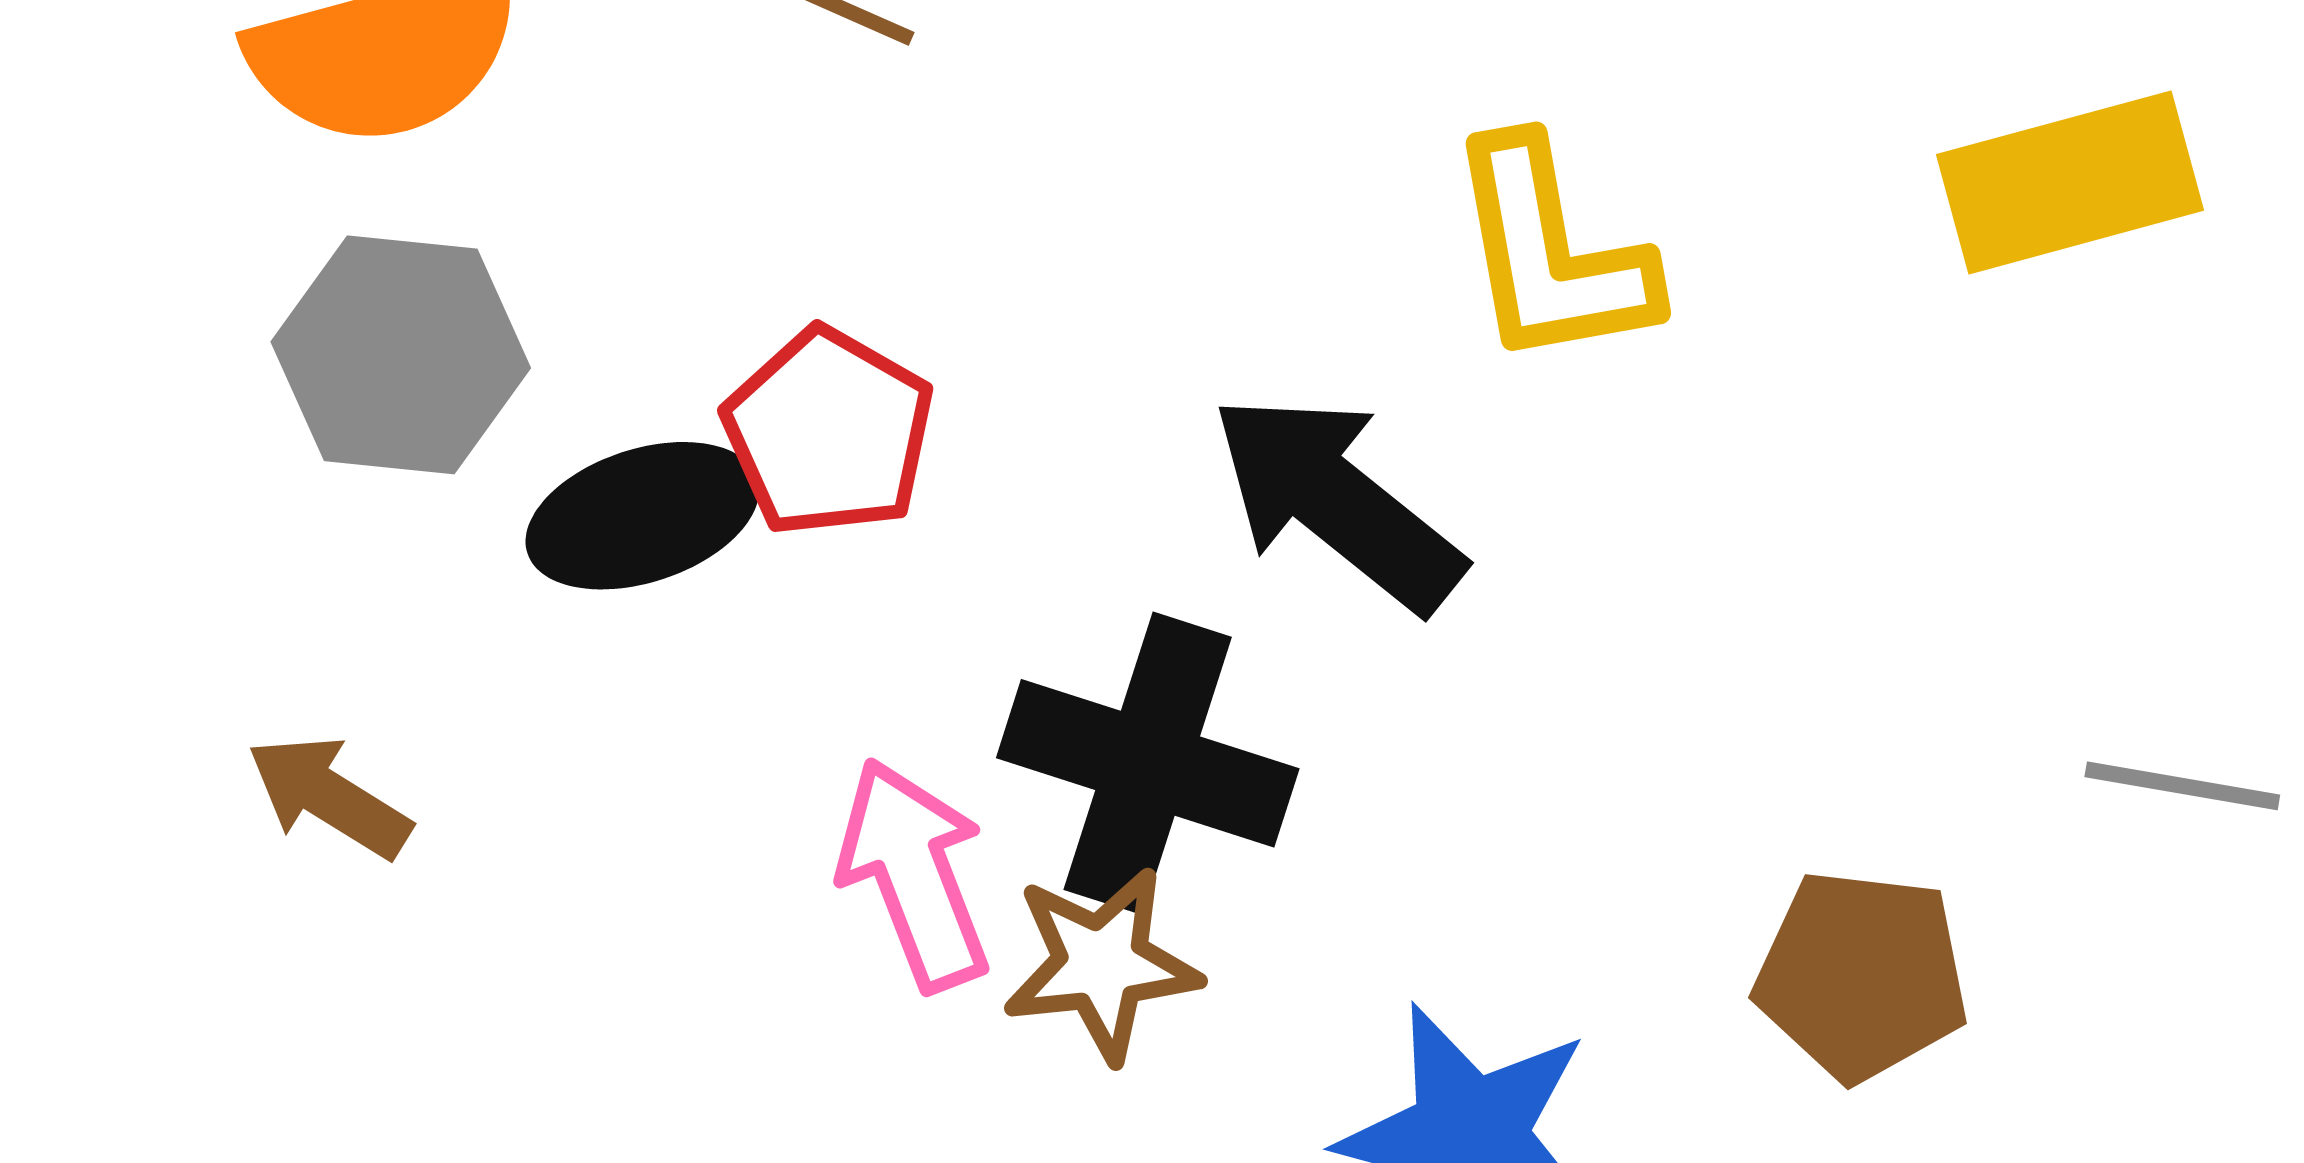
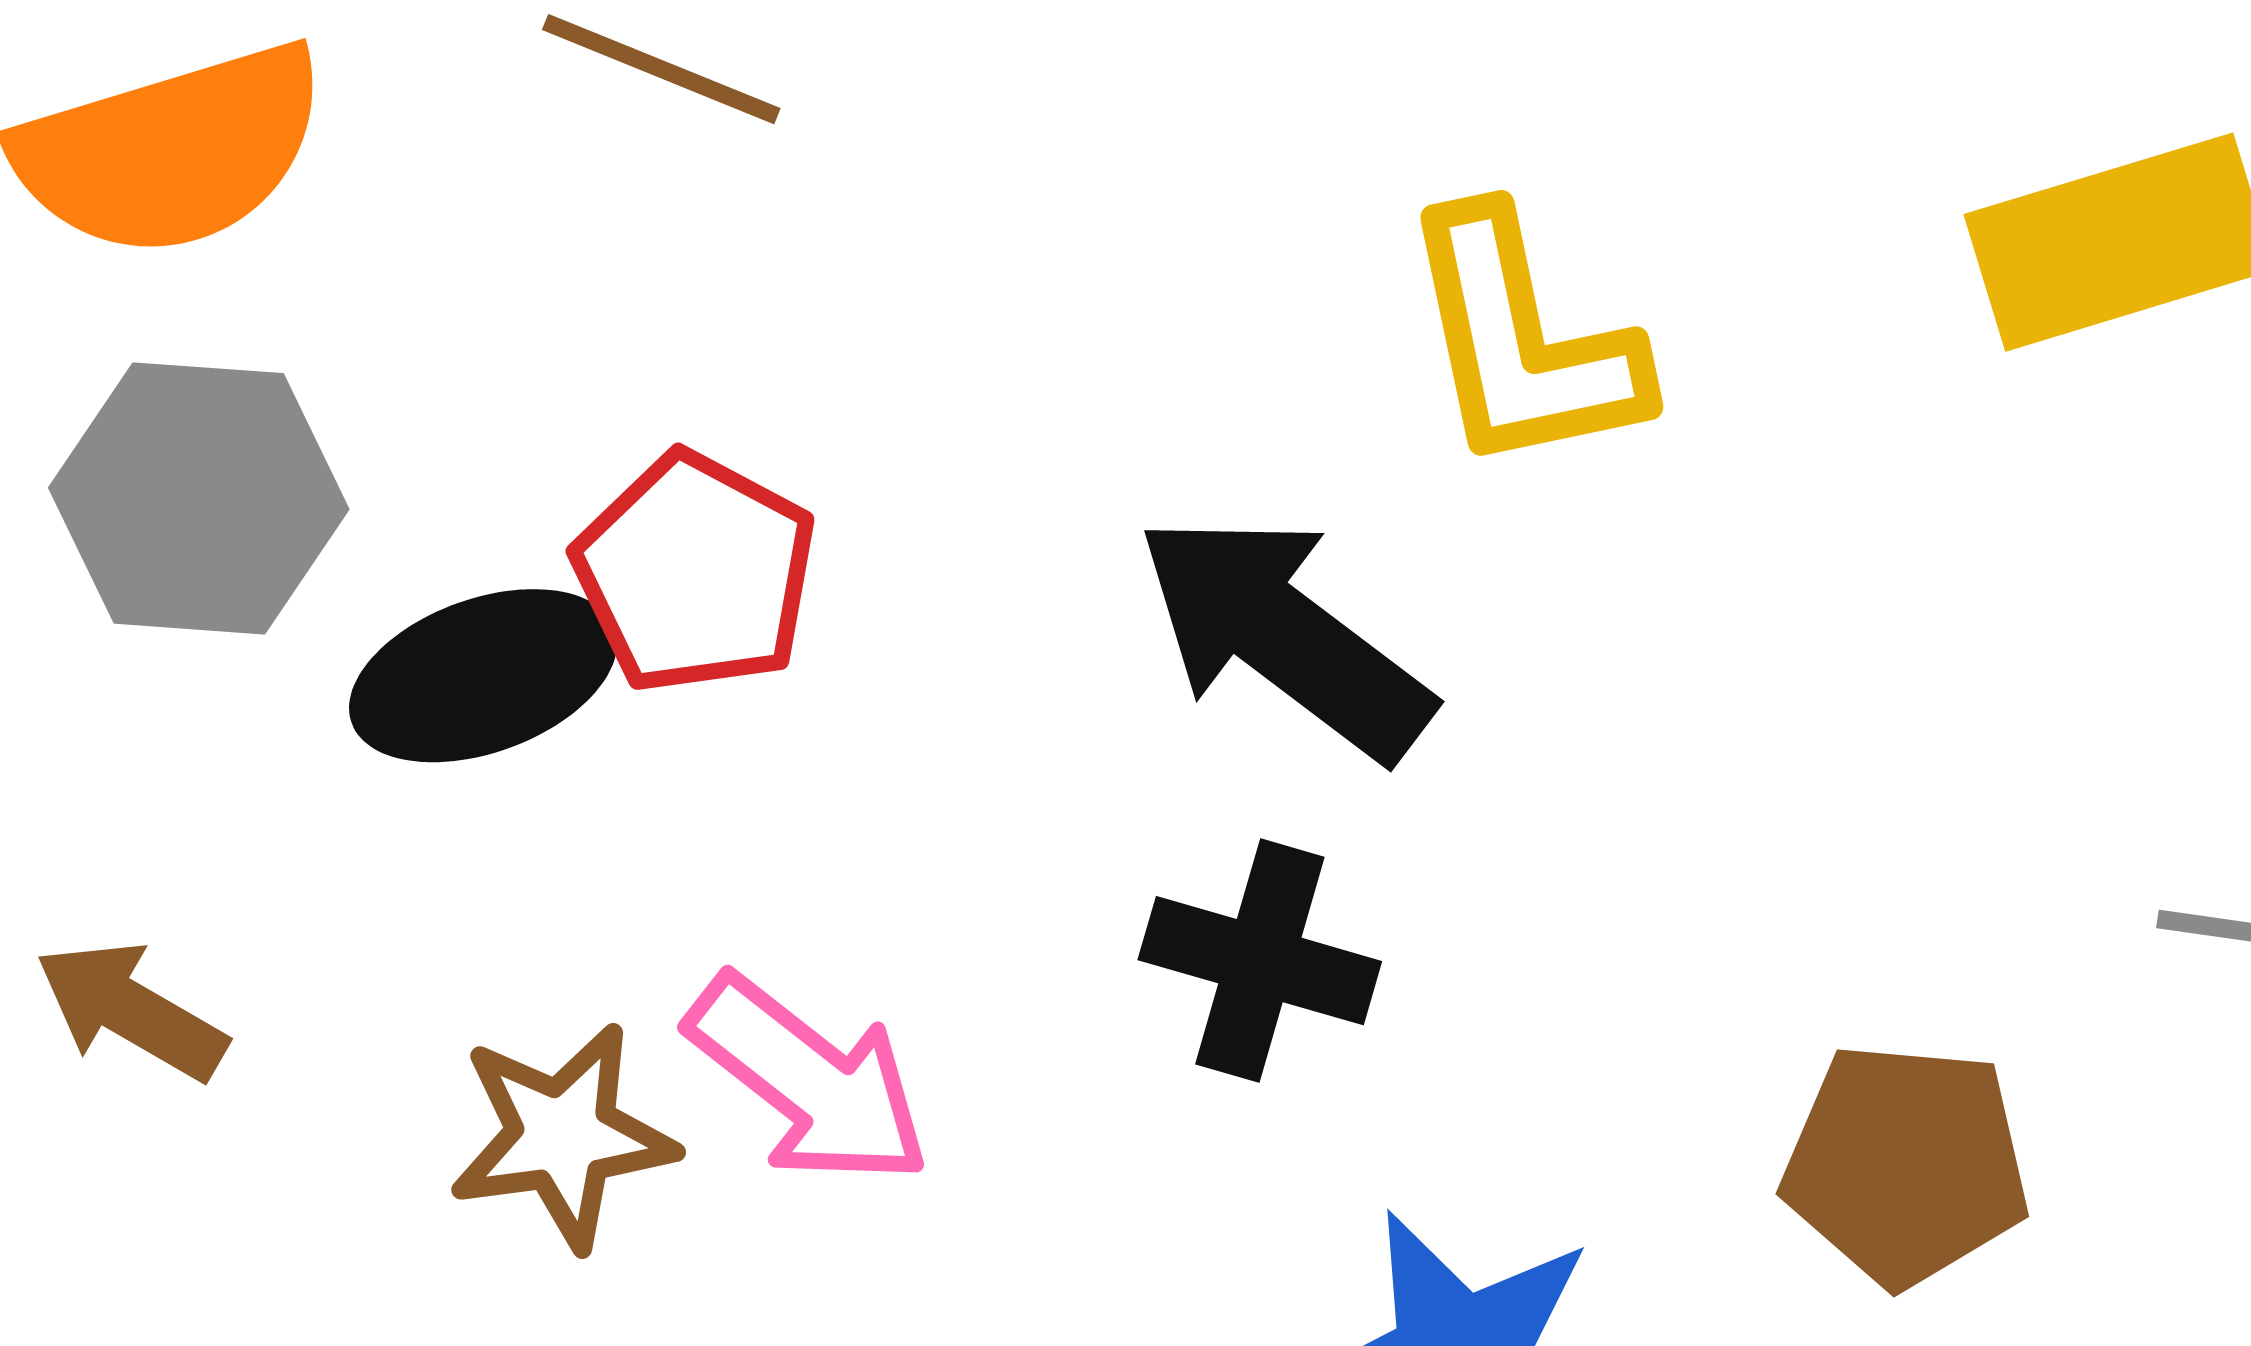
black cross: (1148, 763) -> (1260, 961), moved, size x0.7
pink arrow: (914, 874) -> (809, 1080), turned 151
brown star: (1102, 964) -> (563, 1136), moved

